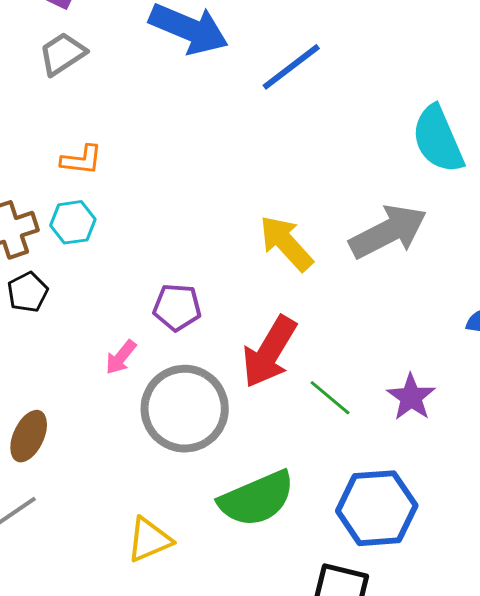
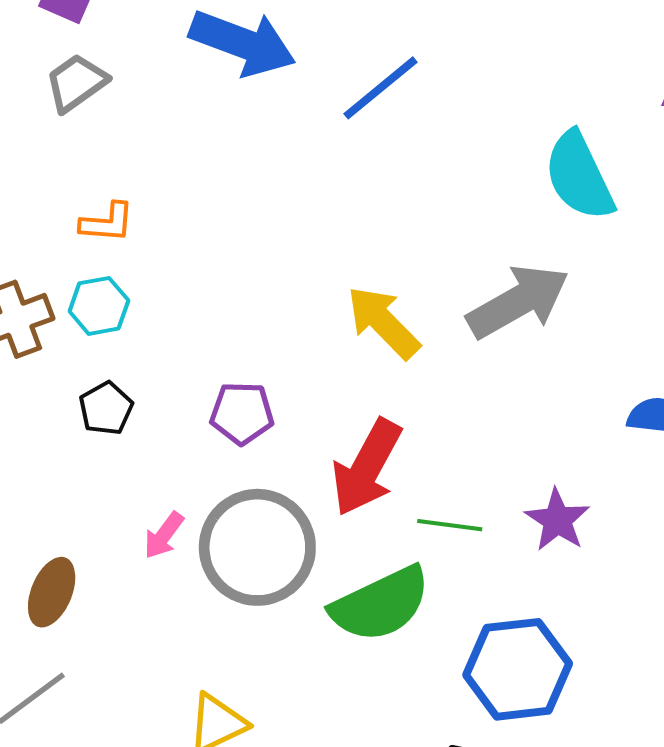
black pentagon: (28, 292) -> (106, 408), moved
pink arrow: (121, 357) -> (164, 535), moved
green line: (330, 398) -> (450, 525), turned -30
green semicircle: (257, 499) -> (381, 604), moved

